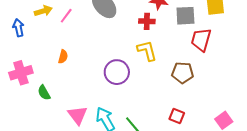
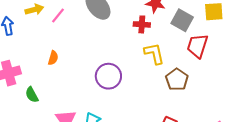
gray square: (185, 16) -> (182, 20), turned 30
yellow L-shape: (147, 51) -> (154, 54), moved
brown pentagon: (183, 73) -> (177, 79), turned 30

